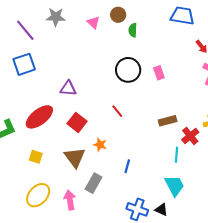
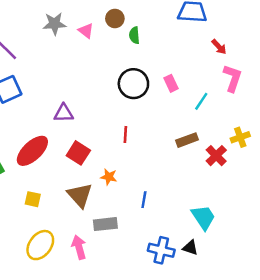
gray star: (56, 17) -> (54, 24), moved
red line: (117, 111) -> (125, 134), turned 48
cyan line: (176, 155) -> (201, 101), moved, turned 35
gray rectangle: (93, 183) -> (105, 224), turned 60

